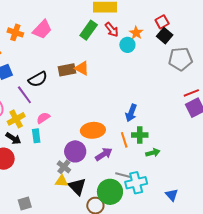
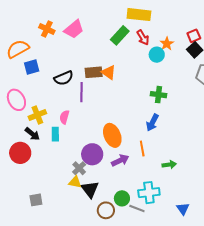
purple line: (24, 95) -> (82, 92), moved, turned 30
pink semicircle: (43, 118) -> (64, 117), turned -48
orange ellipse: (93, 130) -> (112, 135), turned 65
green cross: (140, 135) -> (159, 95), moved
gray line: (123, 175) -> (137, 208), moved
green circle: (110, 192) -> (122, 198), size x0.6

